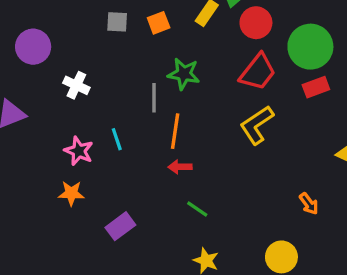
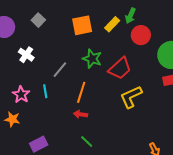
gray square: (117, 22) -> (38, 20), moved, turned 32
orange square: (159, 23) -> (82, 25), size x1.5
red trapezoid: (258, 72) -> (120, 68), moved
gray line: (154, 98) -> (60, 70), moved, turned 30

